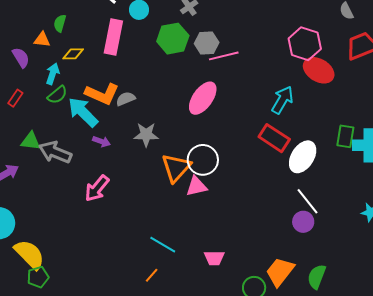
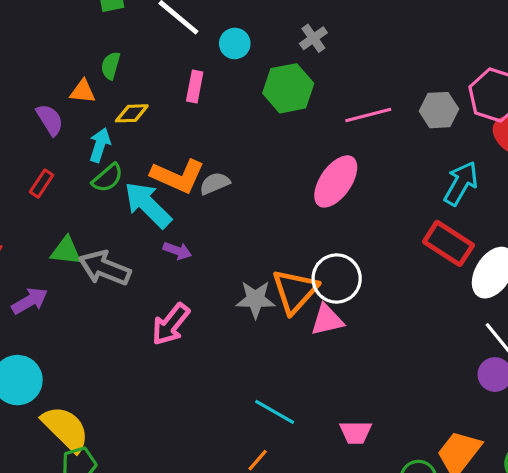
pink rectangle: (113, 37) -> (195, 87), size x0.6
gray hexagon: (207, 43) -> (439, 110), moved
gray star: (146, 135) -> (256, 299), moved

